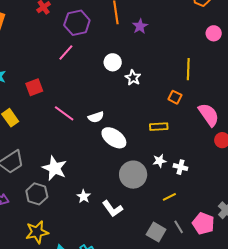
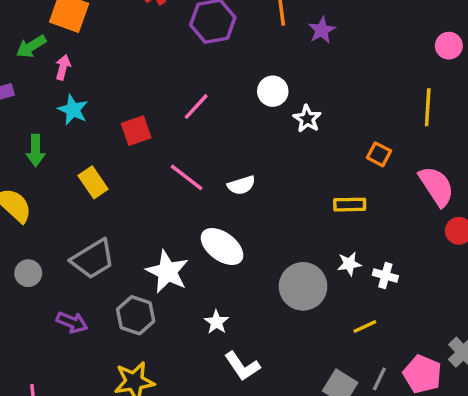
pink line: (66, 53) -> (196, 107), moved
yellow line: (188, 69) -> (428, 107), moved
white ellipse: (114, 138) -> (222, 247), moved
white L-shape: (113, 209) -> (242, 366), moved
gray line: (179, 227) -> (379, 379), turned 56

